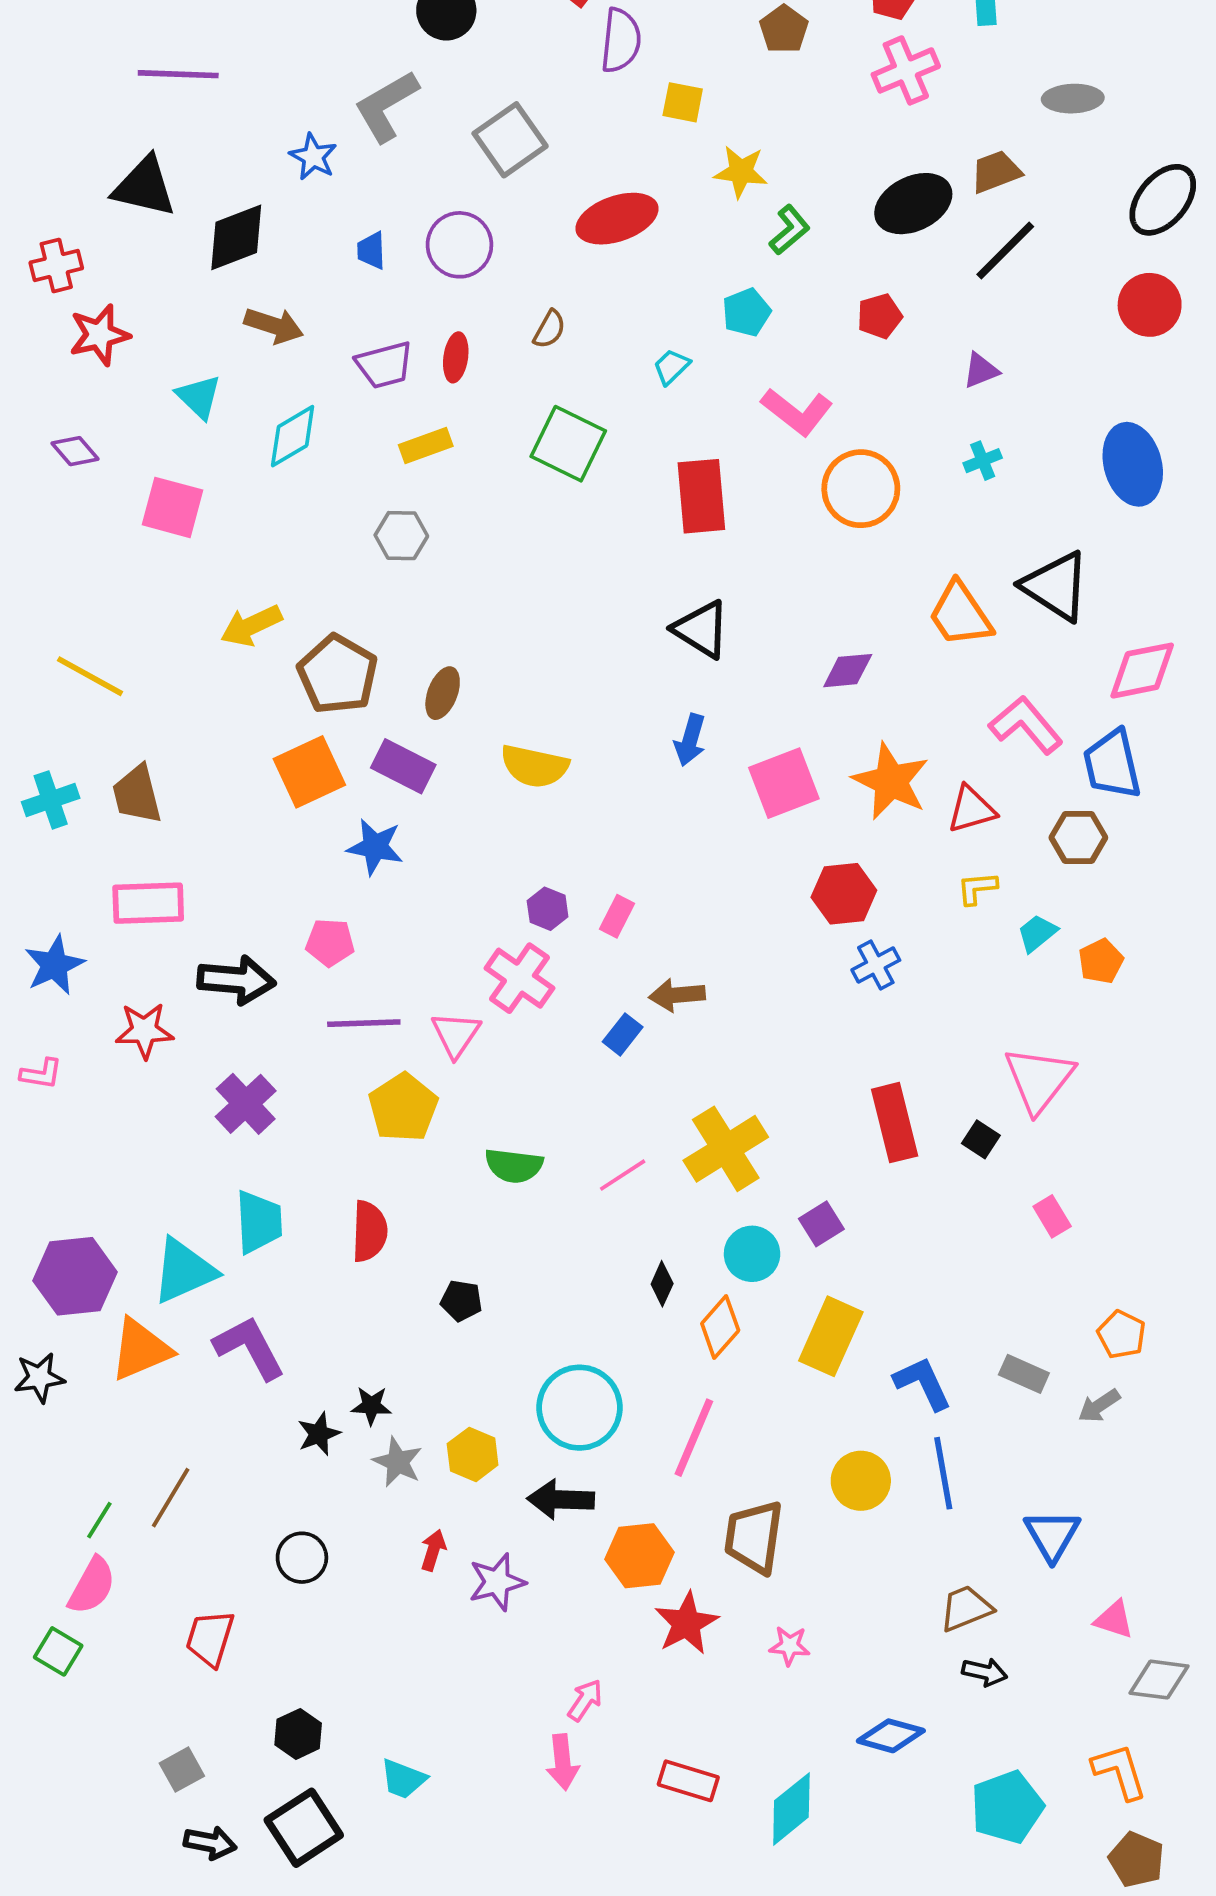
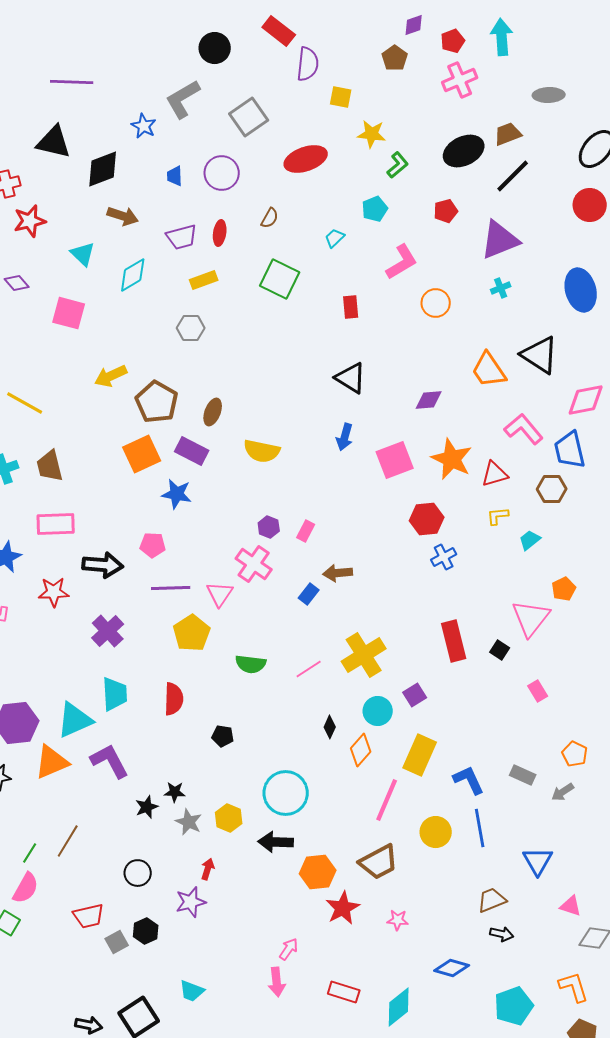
purple triangle: (981, 371) -> (500, 240), size x2.0
pink L-shape: (797, 412) -> (402, 262), turned -69
orange circle: (861, 489) -> (436, 303), size x0.7
red rectangle: (701, 496) -> (351, 307), size x0.6
orange pentagon: (1101, 961) -> (564, 589), moved
pink line: (694, 1438) -> (387, 800), moved
brown trapezoid: (754, 1537) -> (379, 862), turned -126
purple star: (497, 1582) -> (191, 902), moved
red trapezoid: (210, 1638) -> (89, 916), turned -120
black hexagon: (298, 1734) -> (146, 931), moved
gray square: (182, 1770) -> (117, 942), moved

